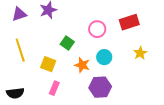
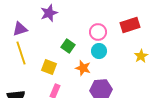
purple triangle: (19, 14) -> (20, 29), moved
cyan circle: (104, 57) -> (99, 51), moved

